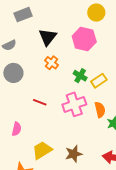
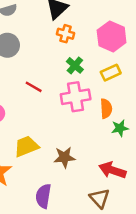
pink hexagon: (84, 39) -> (112, 36), moved
orange cross: (52, 63) -> (66, 34), moved, turned -32
green cross: (80, 76) -> (75, 65), moved

